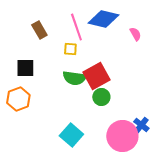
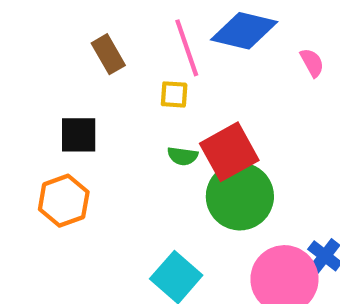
green semicircle: (74, 78) -> (183, 156), size x0.6
green circle: (101, 97) -> (240, 196), size x1.8

